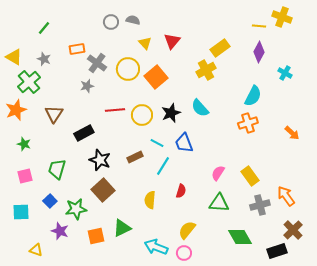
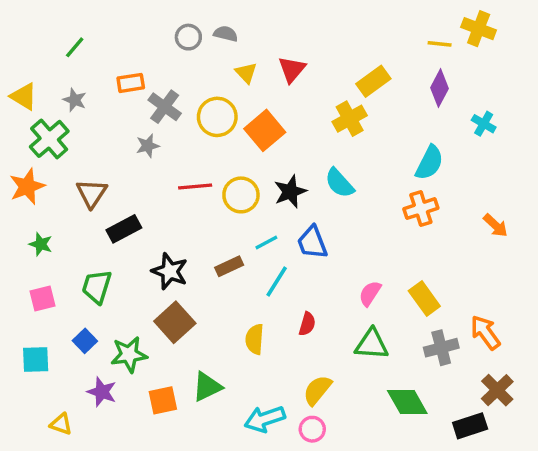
black rectangle: (84, 133) -> (124, 229), moved
cyan line: (157, 143) -> (266, 242), turned -56
cyan arrow: (156, 247) -> (265, 419), turned -40

